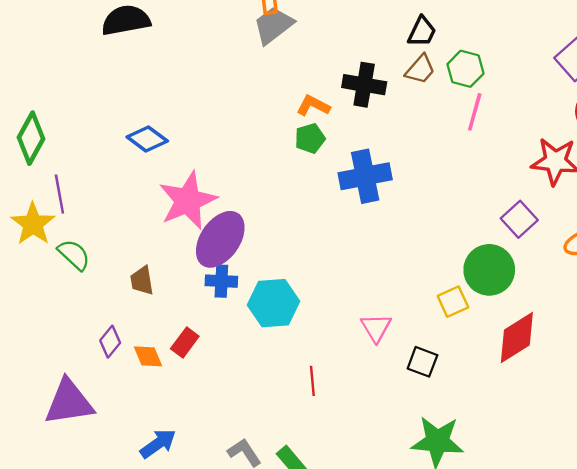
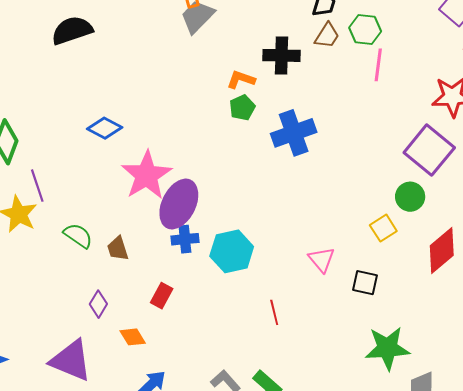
purple square: (519, 219) -> (429, 150), size x1.6
green semicircle: (74, 255) -> (78, 236), moved
green circle: (489, 270) -> (410, 197), size x0.7
orange diamond: (148, 356) -> (133, 337), moved
purple triangle: (69, 402) -> (71, 360), turned 39

